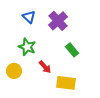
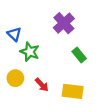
blue triangle: (29, 17) -> (14, 34), moved
red arrow: (45, 67) -> (42, 85), moved

